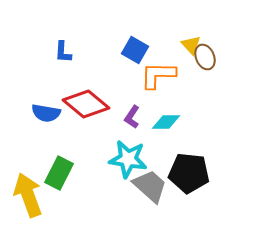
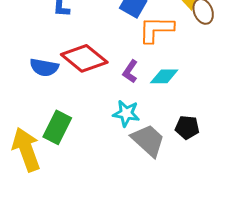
cyan star: (128, 159) -> (126, 113), size x0.7
black pentagon: (189, 173) -> (187, 127), size x0.6

